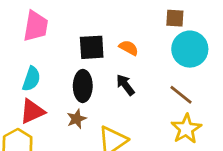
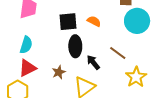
black arrow: (125, 85) -> (93, 62), moved
black ellipse: (83, 86) -> (75, 46), moved
brown line: (181, 95) -> (118, 53), moved

